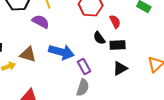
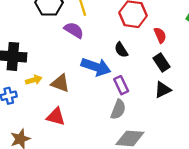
black semicircle: (99, 38) -> (121, 50), moved
black rectangle: (118, 45) -> (161, 62), turned 56
brown triangle: (28, 54) -> (60, 83), moved

